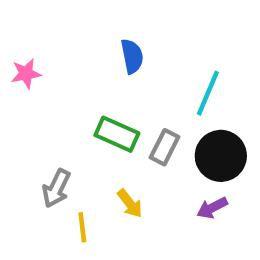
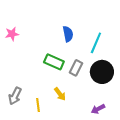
blue semicircle: (132, 56) -> (68, 34), moved
gray arrow: (56, 188) -> (15, 96), moved
purple arrow: (212, 208) -> (98, 109), moved

